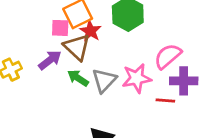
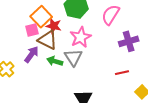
pink semicircle: (168, 56) -> (111, 15), moved
pink star: (137, 78) -> (81, 37), moved
red line: (165, 101) -> (122, 73), moved

